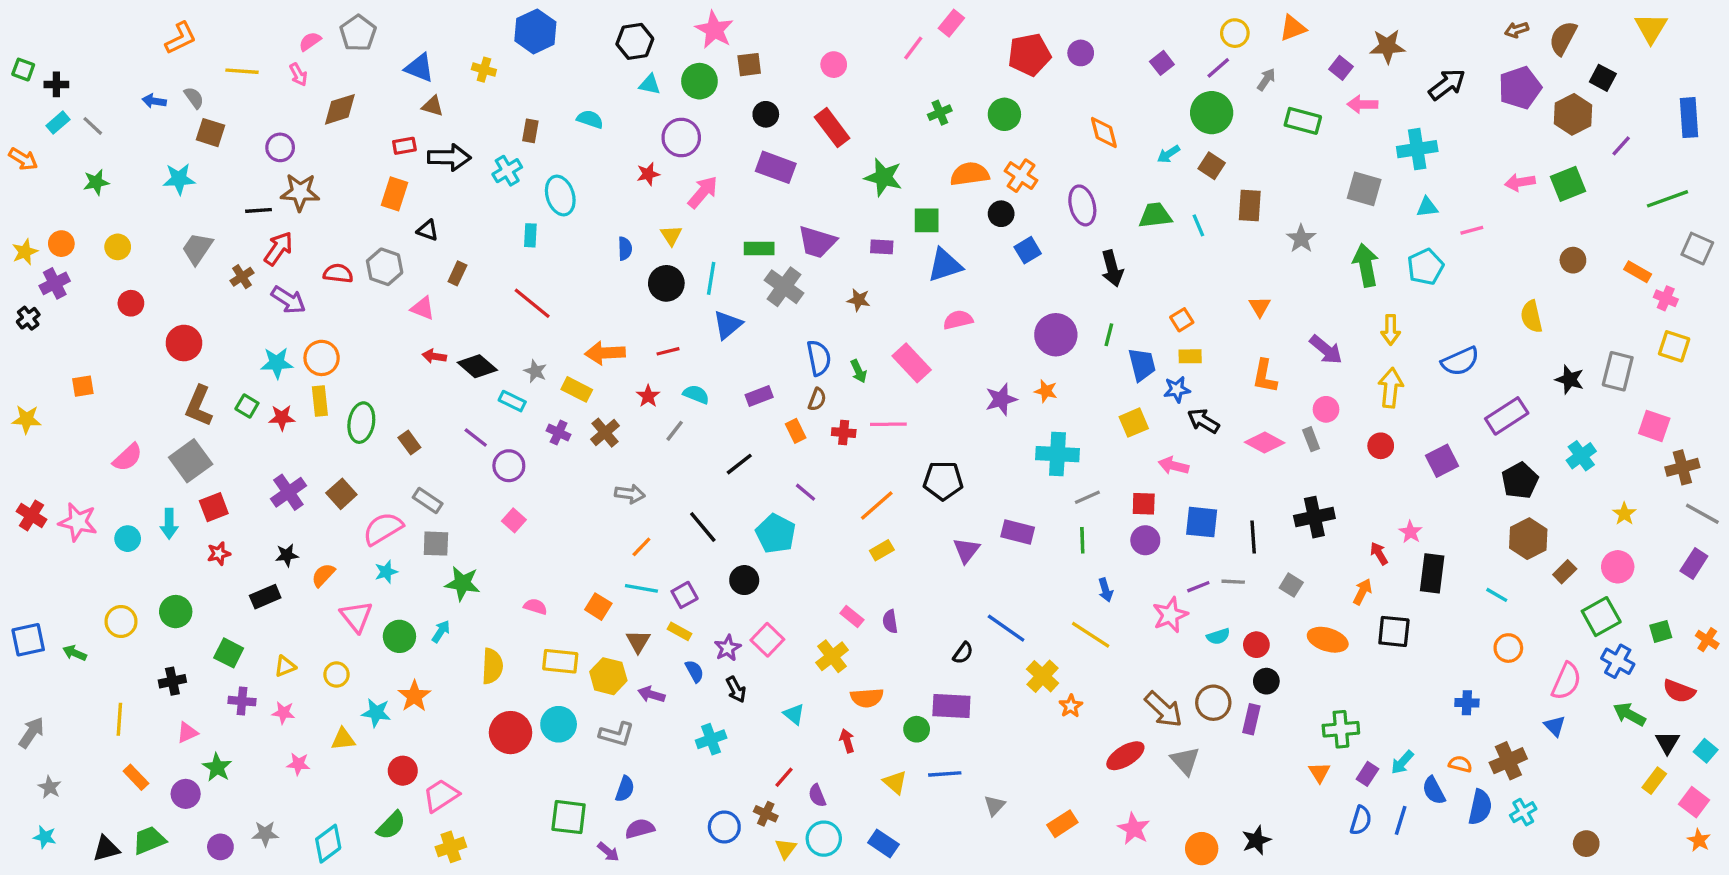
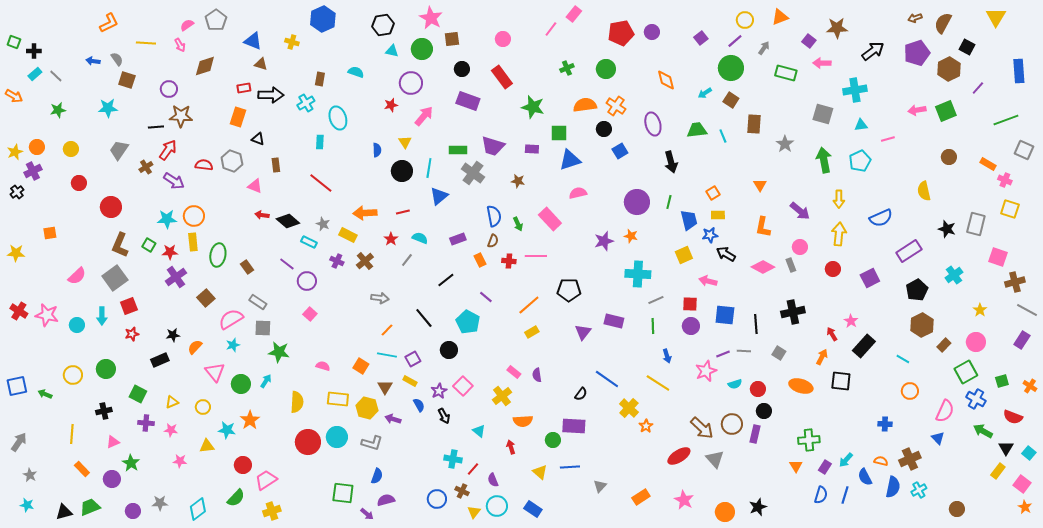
brown rectangle: (457, 273) -> (276, 165), turned -32
purple cross: (288, 492) -> (176, 277), moved
black rectangle: (1432, 573) -> (864, 346), turned 35
cyan cross: (711, 739) -> (453, 459), moved, turned 30

